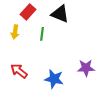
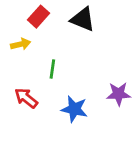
yellow arrow: (15, 32) -> (21, 44), turned -112
green line: (42, 34) -> (52, 69), moved

